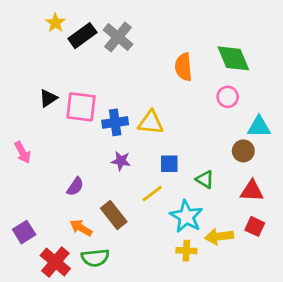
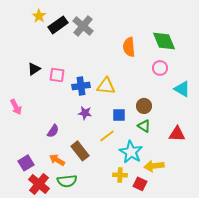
pink square: (81, 107) -> (57, 75), size x0.7
cyan triangle: (259, 127) -> (182, 89), turned 30
brown circle: (243, 151) -> (144, 106), moved
red square: (255, 226) -> (140, 184), moved
purple square: (24, 232) -> (26, 163), moved
yellow cross: (186, 251) -> (120, 175), moved

